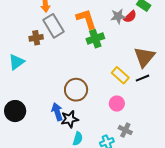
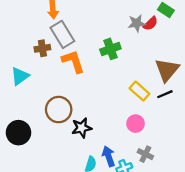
orange L-shape: (86, 19) -> (73, 61), moved
brown circle: (76, 90) -> (59, 110), moved
blue arrow: (57, 112) -> (109, 156), moved
black star: (70, 119) -> (82, 128), moved

